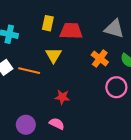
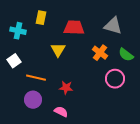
yellow rectangle: (48, 23) -> (41, 18), moved
orange line: (29, 71) -> (36, 78), moved
purple circle: (26, 125) -> (33, 100), moved

